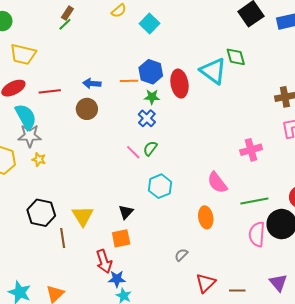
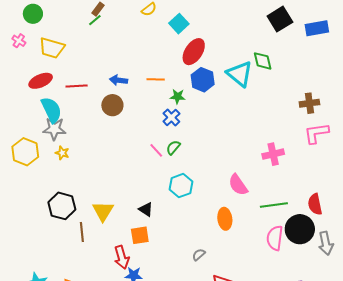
blue hexagon: (151, 72) -> (203, 80), moved
red ellipse: (179, 84) -> (194, 52), moved, turned 40
black triangle: (126, 212) -> (146, 209), turned -42

